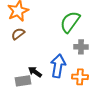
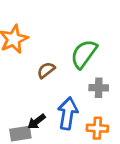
brown semicircle: (18, 34) -> (46, 70), moved
black arrow: (35, 72) -> (37, 121), turned -72

